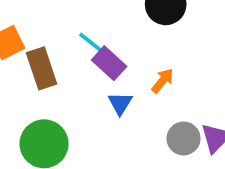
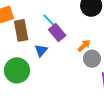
blue triangle: (120, 103) -> (41, 51), moved
gray circle: (184, 138) -> (92, 59), moved

